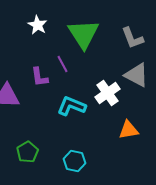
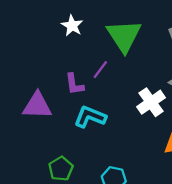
purple line: (62, 64) -> (100, 70), turned 66
cyan L-shape: (72, 106) -> (90, 117), moved

